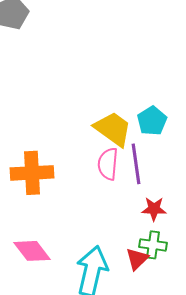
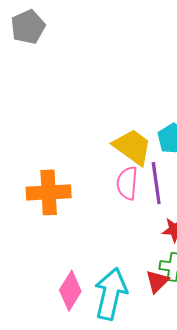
pink diamond: (32, 251) -> (70, 291), moved, turned 69

